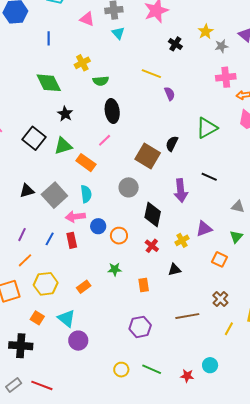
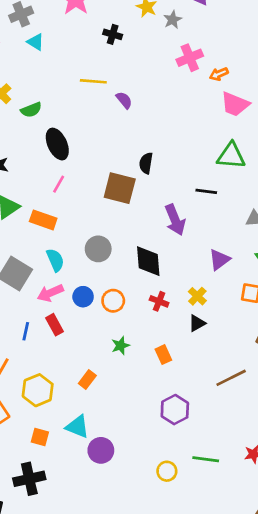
green triangle: (207, 128) -> (231, 156), moved, turned 50
gray circle: (129, 187) -> (98, 249), moved
yellow cross: (182, 240) -> (197, 296), moved

